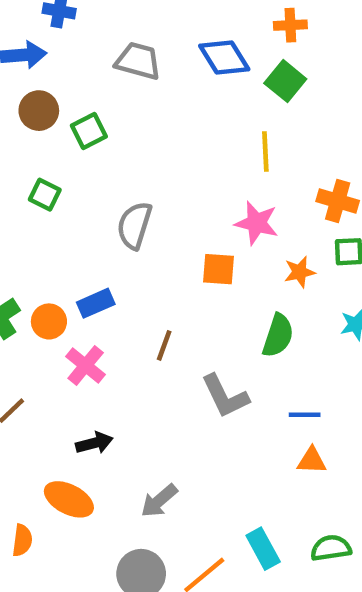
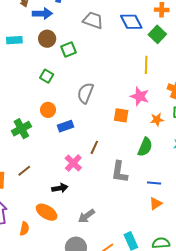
orange circle: (49, 321) -> (48, 110), moved
pink cross: (86, 365) -> (73, 163), moved
gray L-shape: (225, 396) -> (119, 172), turned 30
orange triangle: (312, 461) -> (156, 204), turned -40

